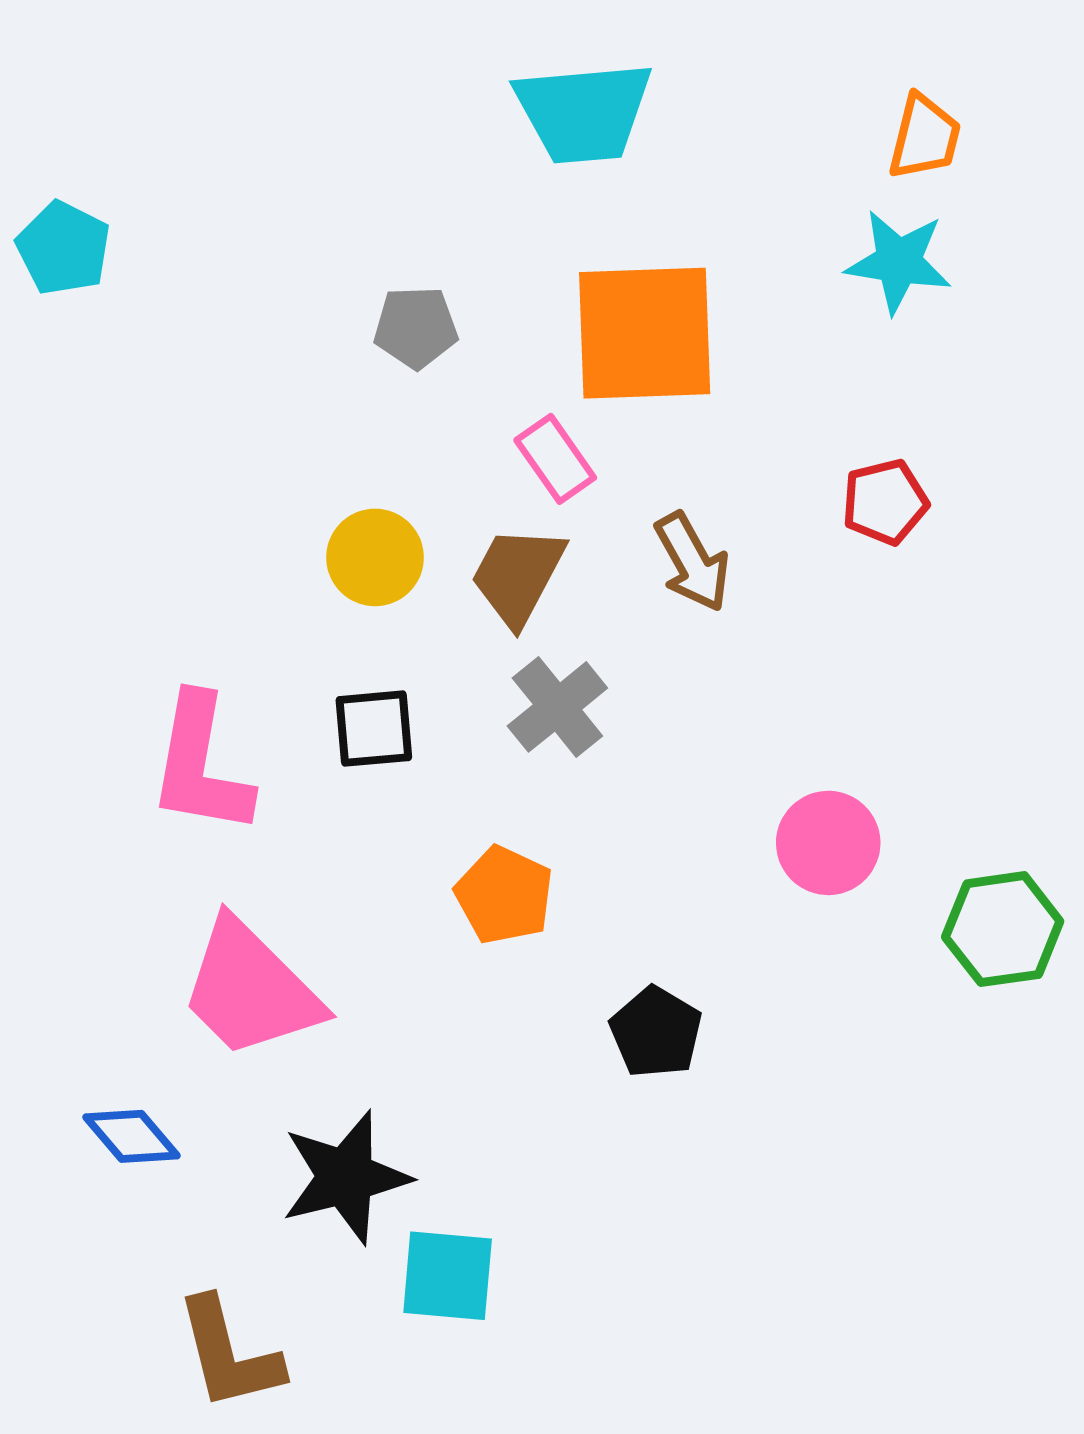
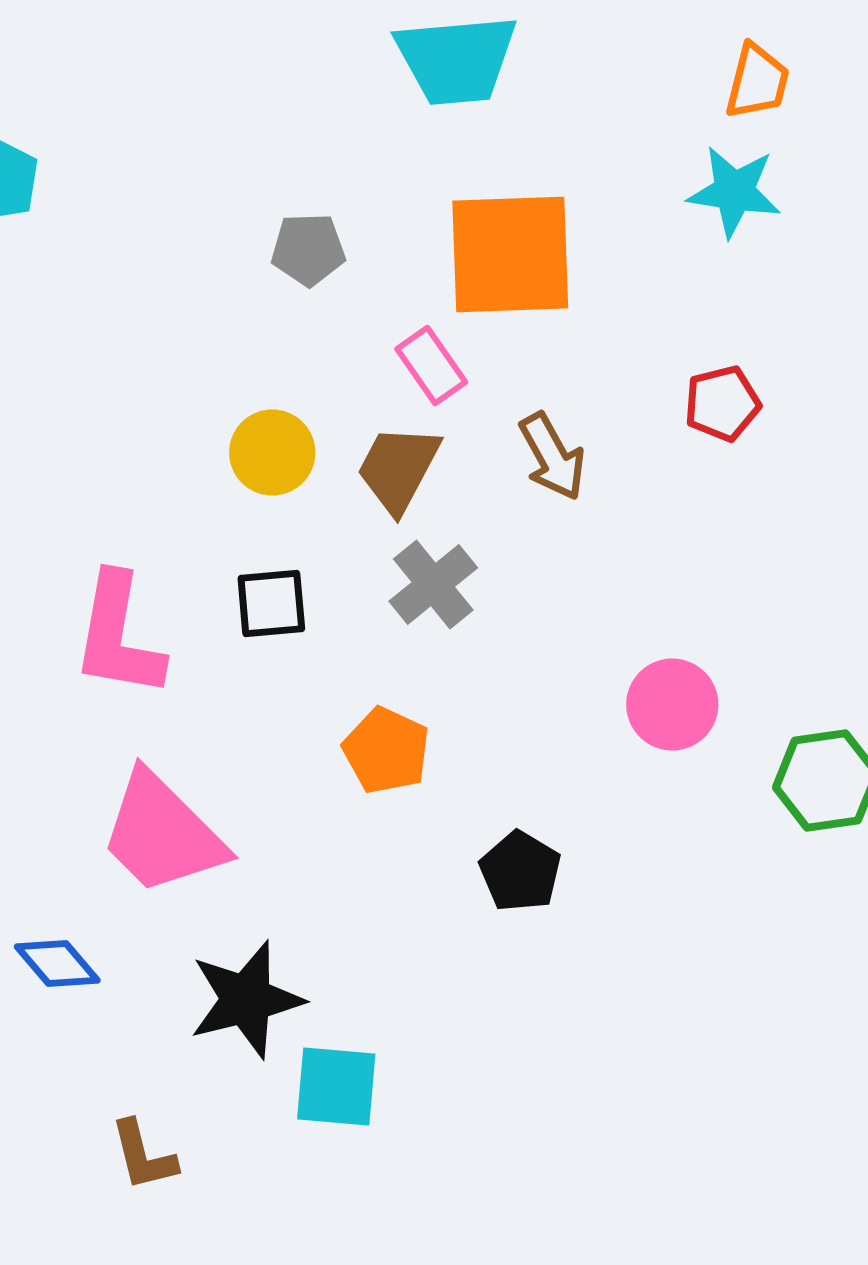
brown L-shape: (229, 1354) -> (143, 1156), size x0.7

